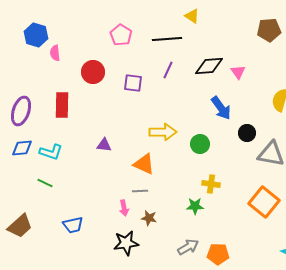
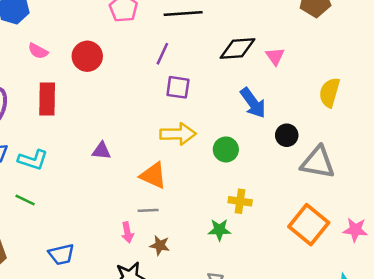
pink semicircle: (55, 53) -> (38, 51), moved, turned -56
purple line: (168, 70) -> (162, 54), moved
purple square: (133, 83) -> (178, 87), moved

